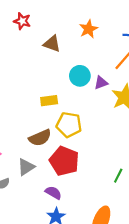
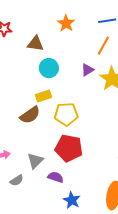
cyan circle: (80, 76) -> (49, 68), moved
brown semicircle: (40, 138) -> (30, 115), moved
purple semicircle: (53, 193) -> (56, 177), moved

